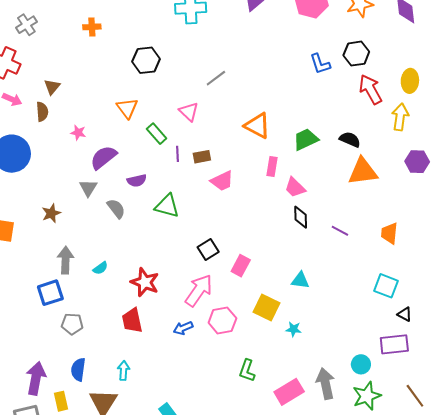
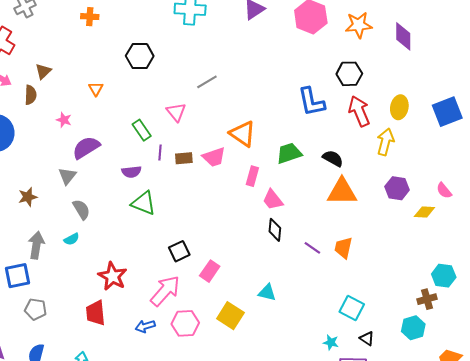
blue L-shape: (320, 64) -> (311, 102), moved, size x1.4
orange triangle: (127, 108) -> (96, 89), moved, size x0.7
purple semicircle: (137, 181) -> (131, 172), moved
pink trapezoid: (222, 181) -> (214, 157), moved
gray semicircle: (116, 208) -> (81, 209), moved
orange trapezoid: (389, 233) -> (343, 248), moved
cyan semicircle: (100, 268) -> (72, 239), moved
cyan star: (294, 329) -> (331, 342), moved

